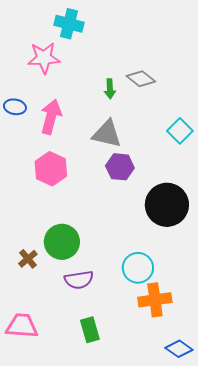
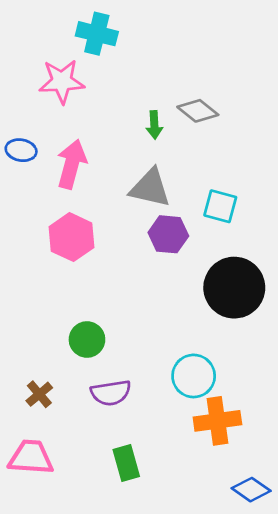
cyan square: (180, 131) -> (220, 206), moved, turned -30
green circle: (62, 242) -> (87, 340), size x0.7
brown cross: (28, 259) -> (39, 394), moved

